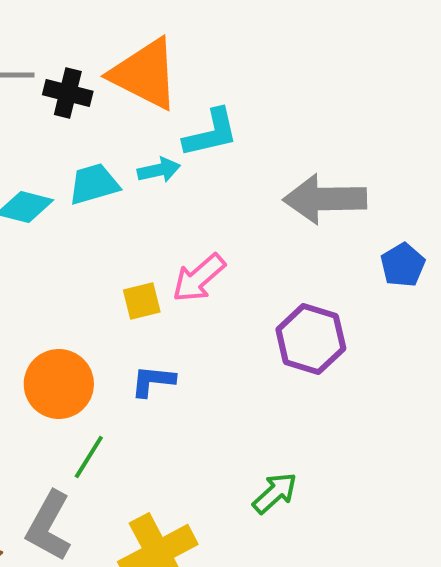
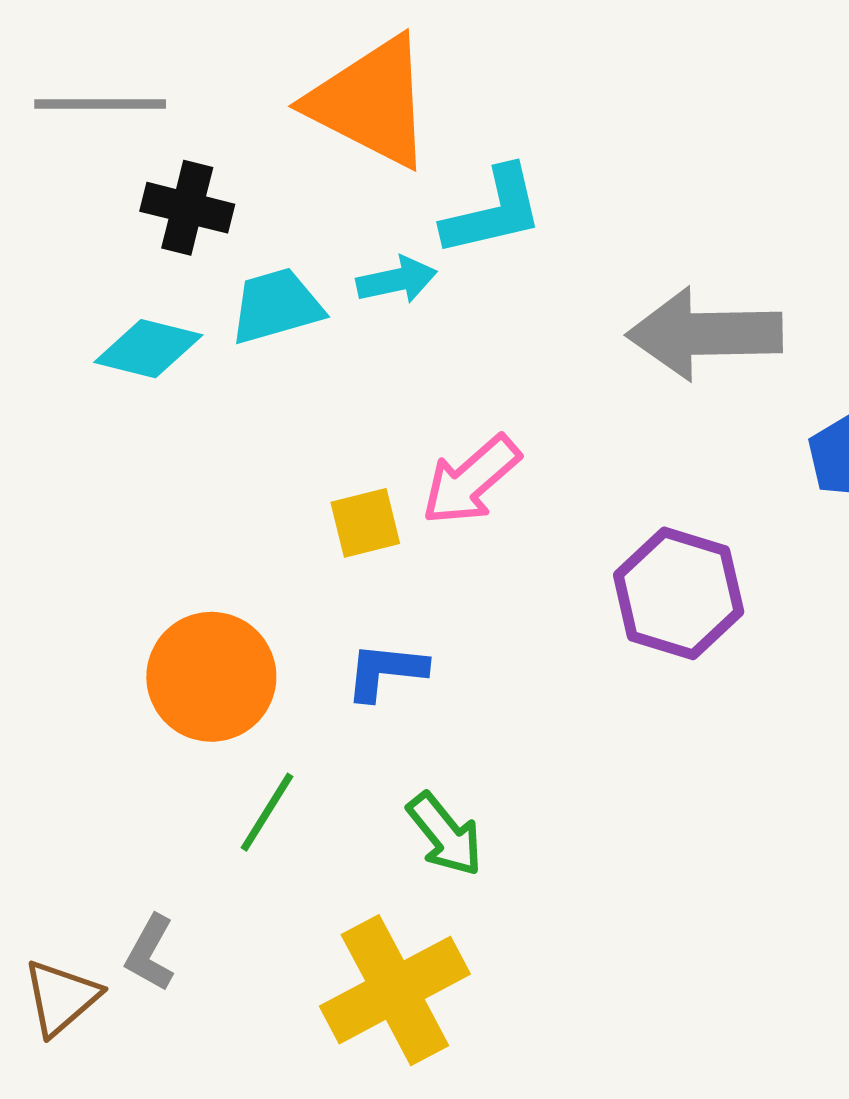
black cross: (68, 93) -> (187, 208), moved
green arrow: (275, 493) -> (445, 834), moved, turned 93
gray L-shape: (49, 526) -> (150, 953), moved, size x0.6

